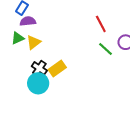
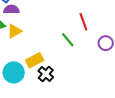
green line: (105, 49) -> (68, 40), moved
black cross: (39, 68) -> (46, 74), moved

